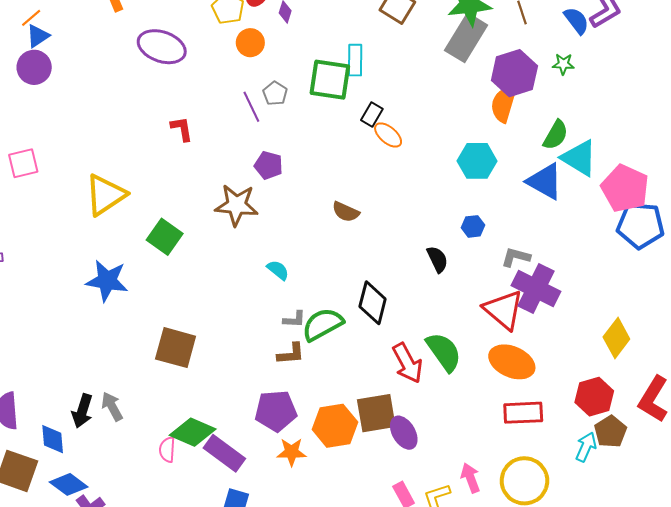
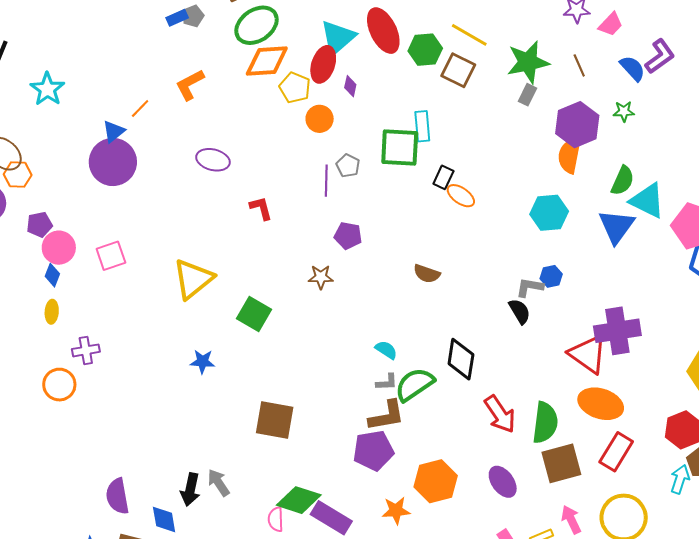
orange line: (31, 18) -> (140, 109), moved
gray rectangle: (466, 38) -> (527, 95), size x0.5
purple ellipse: (162, 47) -> (213, 160), moved, size x0.7
purple circle: (34, 67) -> (113, 162), size x1.4
purple line: (251, 107) -> (326, 181), turned 32
blue triangle: (545, 181) -> (616, 226), turned 42
brown star: (237, 205) -> (321, 277), size x0.6
gray L-shape: (516, 257) -> (530, 287), moved
cyan semicircle: (278, 270) -> (386, 350), moved
blue star: (107, 281) -> (203, 362), size x0.6
purple cross: (536, 289) -> (617, 331), turned -30
green semicircle: (444, 352) -> (545, 423), moved, turned 48
brown L-shape: (291, 354) -> (387, 416), size x1.4
purple pentagon: (276, 411) -> (373, 451), moved
brown square: (376, 413) -> (561, 463), moved
red rectangle: (523, 413) -> (616, 452), turned -51

